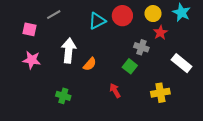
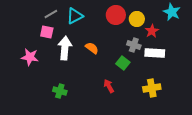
yellow circle: (153, 14) -> (137, 19), moved
cyan triangle: (97, 21) -> (75, 16), moved
pink square: (30, 29) -> (47, 32), moved
white rectangle: (182, 63) -> (155, 53), moved, turned -36
orange semicircle: (90, 64) -> (92, 48), moved, turned -96

